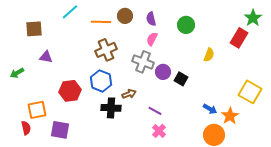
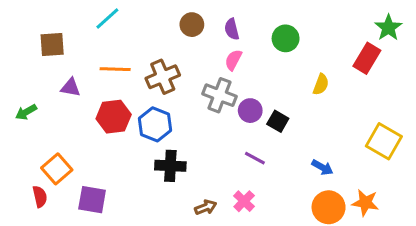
orange line: (101, 22) -> (115, 69), moved
red hexagon: (70, 91) -> (114, 117), moved
brown arrow: (129, 94) -> (206, 207), moved
orange square: (37, 110) -> (57, 169), turned -30
purple line: (155, 111) -> (255, 158), moved
orange star: (230, 116) -> (365, 203), moved, turned -30

